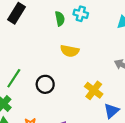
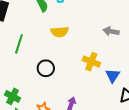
green line: (14, 78) -> (19, 44), moved

